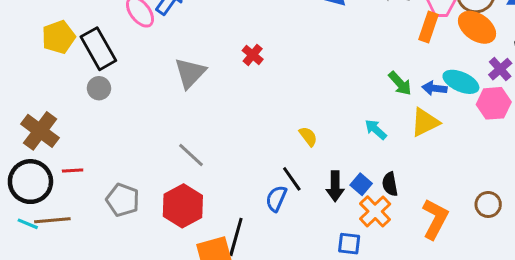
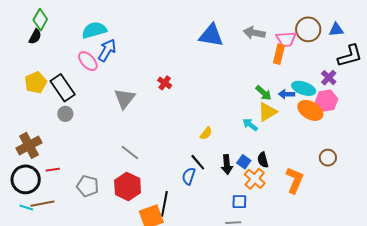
orange ellipse: (477, 27) -> (310, 110), moved
yellow triangle: (425, 122) -> (267, 112), moved
brown cross: (40, 131) -> (29, 145), turned 30
yellow semicircle: (308, 136) -> (206, 133), turned 80
brown circle: (488, 204) -> (328, 158), moved

